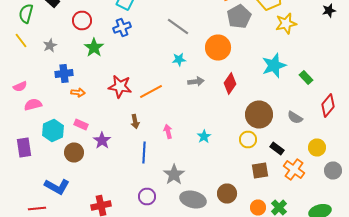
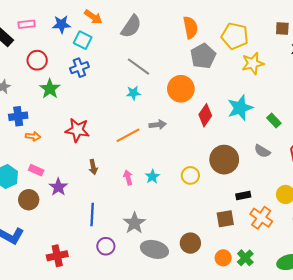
cyan star: (179, 60) -> (133, 93), moved
red diamond: (230, 84) -> (205, 115), moved
orange line: (151, 92) -> (128, 135), moved
gray semicircle: (295, 118) -> (262, 151), moved
cyan star: (204, 136) -> (152, 176), moved
yellow circle: (248, 140) -> (190, 175), moved
black rectangle: (277, 148) -> (243, 196), turned -48
blue line: (144, 152) -> (92, 215), moved

